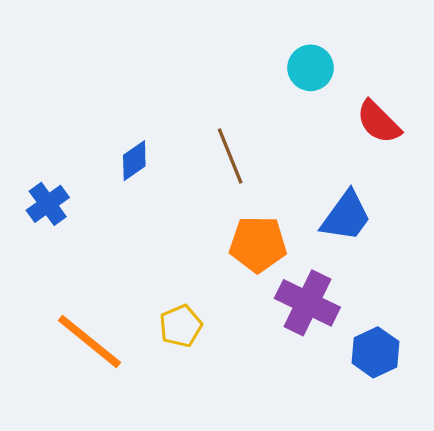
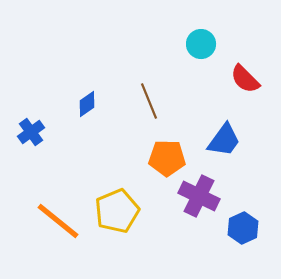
yellow pentagon: (181, 326) -> (117, 211), size x1.6

